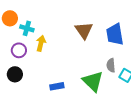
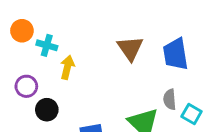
purple circle: (19, 50) -> (26, 86), moved
black circle: (15, 74) -> (47, 110), moved

